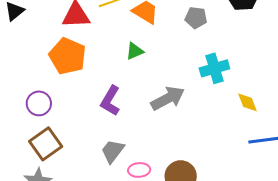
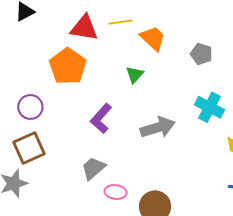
green triangle: (135, 51) -> (135, 75), turned -36
cyan cross: (214, 68) -> (209, 107), turned 32

